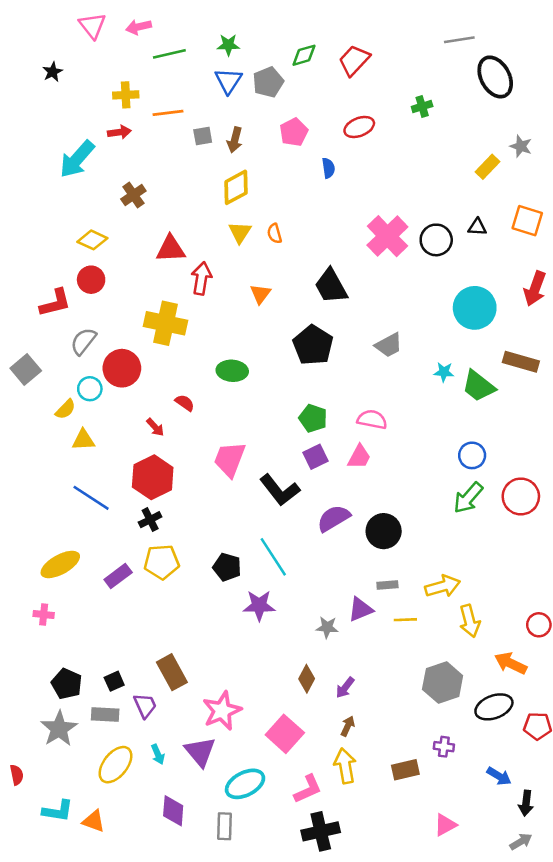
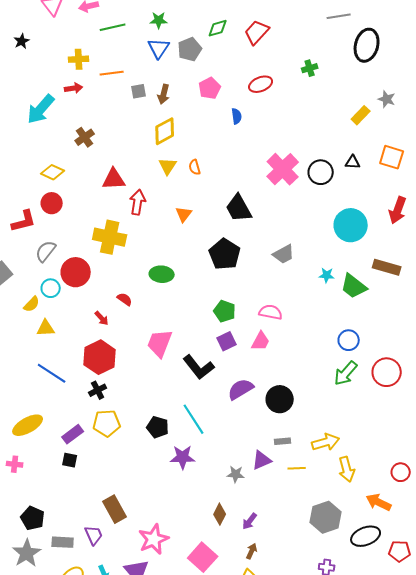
black ellipse: (495, 77) -> (367, 45), turned 44
black square: (114, 681) -> (70, 460), moved, turned 35

